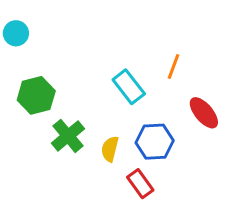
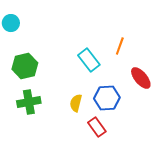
green cross: (68, 136) -> (29, 102), moved, turned 30

